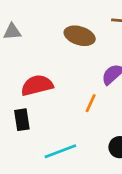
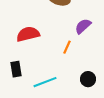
black rectangle: (22, 120) -> (16, 69), moved

